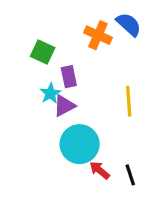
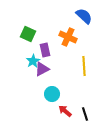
orange cross: (98, 35) -> (68, 37), moved
cyan circle: (80, 144) -> (52, 94), size x0.6

